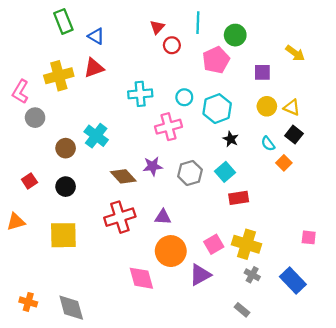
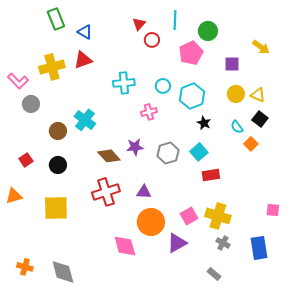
pink L-shape: (20, 92) -> (18, 81), turned -75
pink cross: (168, 127) -> (149, 112), size x0.7
blue rectangle: (293, 280) -> (259, 248), turned 35

